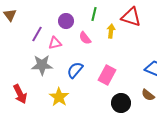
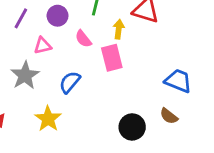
purple line: (37, 34) -> (21, 18), moved
gray star: (42, 65) -> (25, 75), turned -30
pink rectangle: (107, 75) -> (112, 58), moved, turned -42

